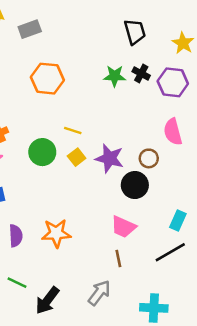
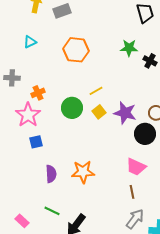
black cross: (141, 74) -> (150, 61), moved
yellow line: (73, 131) -> (96, 91), turned -48
gray arrow: (99, 293) -> (135, 219), moved

